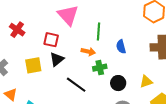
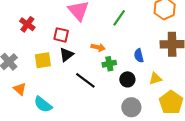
green line: (99, 32) -> (119, 18), moved, turned 30
blue semicircle: (121, 47) -> (139, 56), moved

